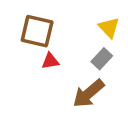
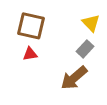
red triangle: (50, 61) -> (30, 54), moved

